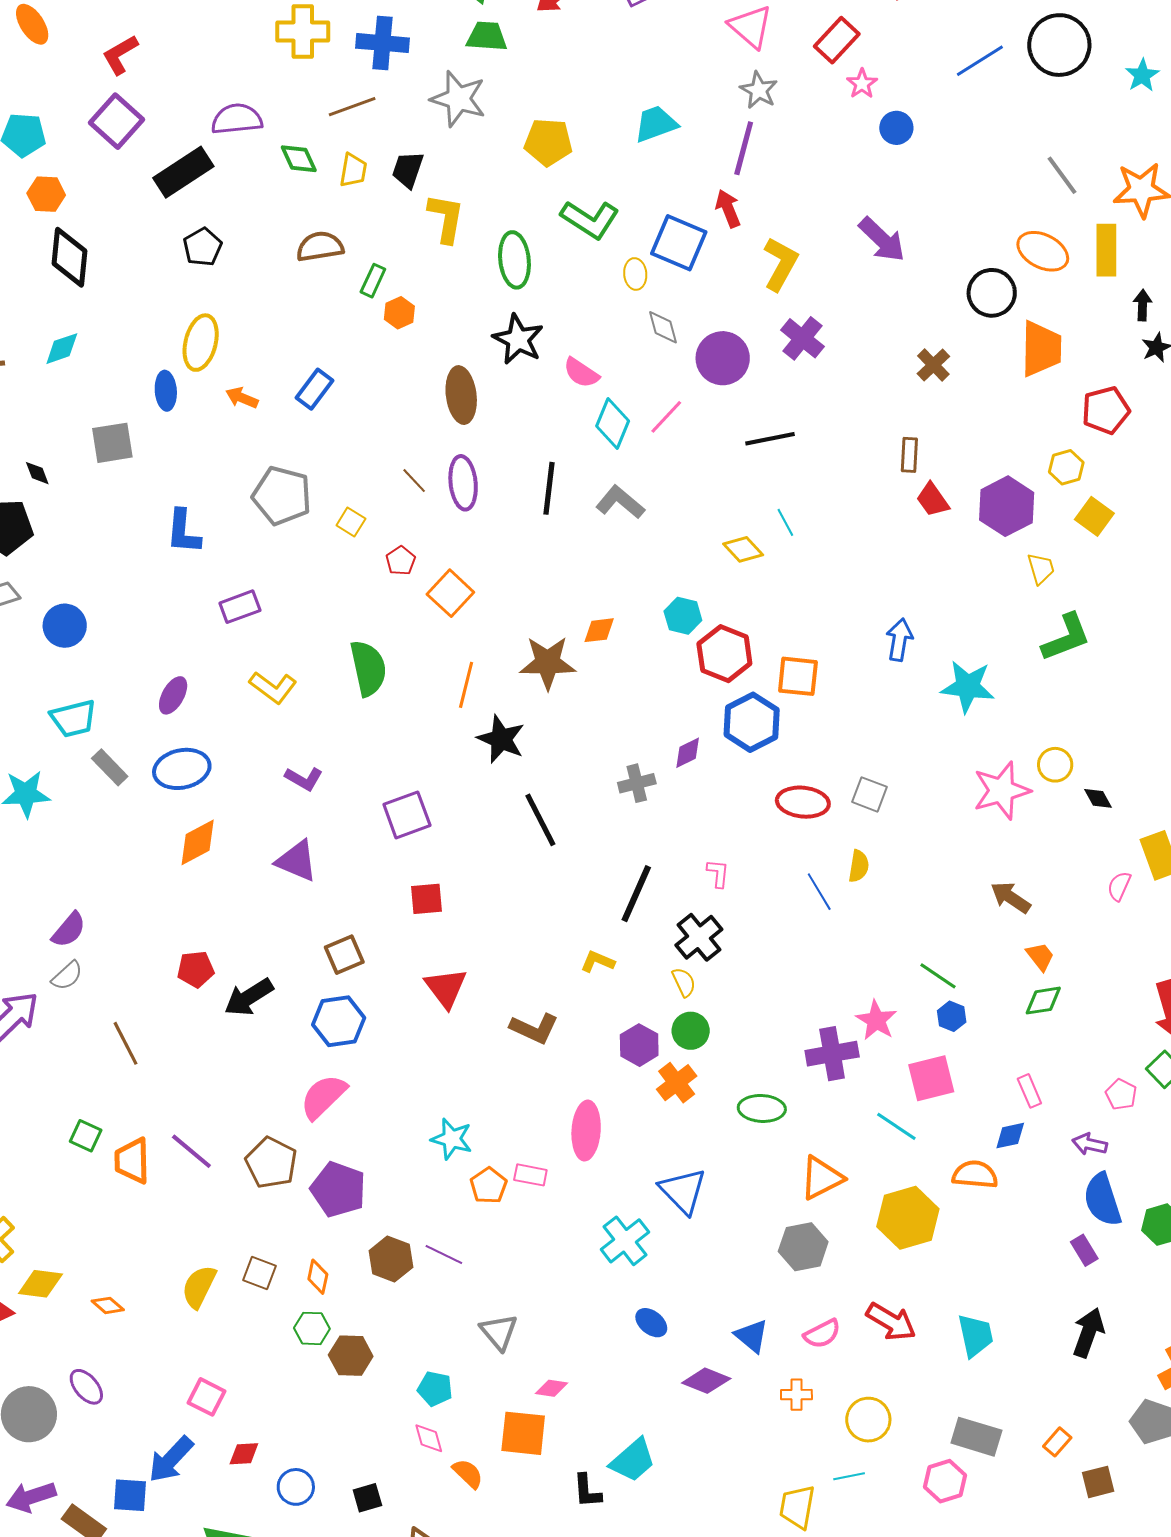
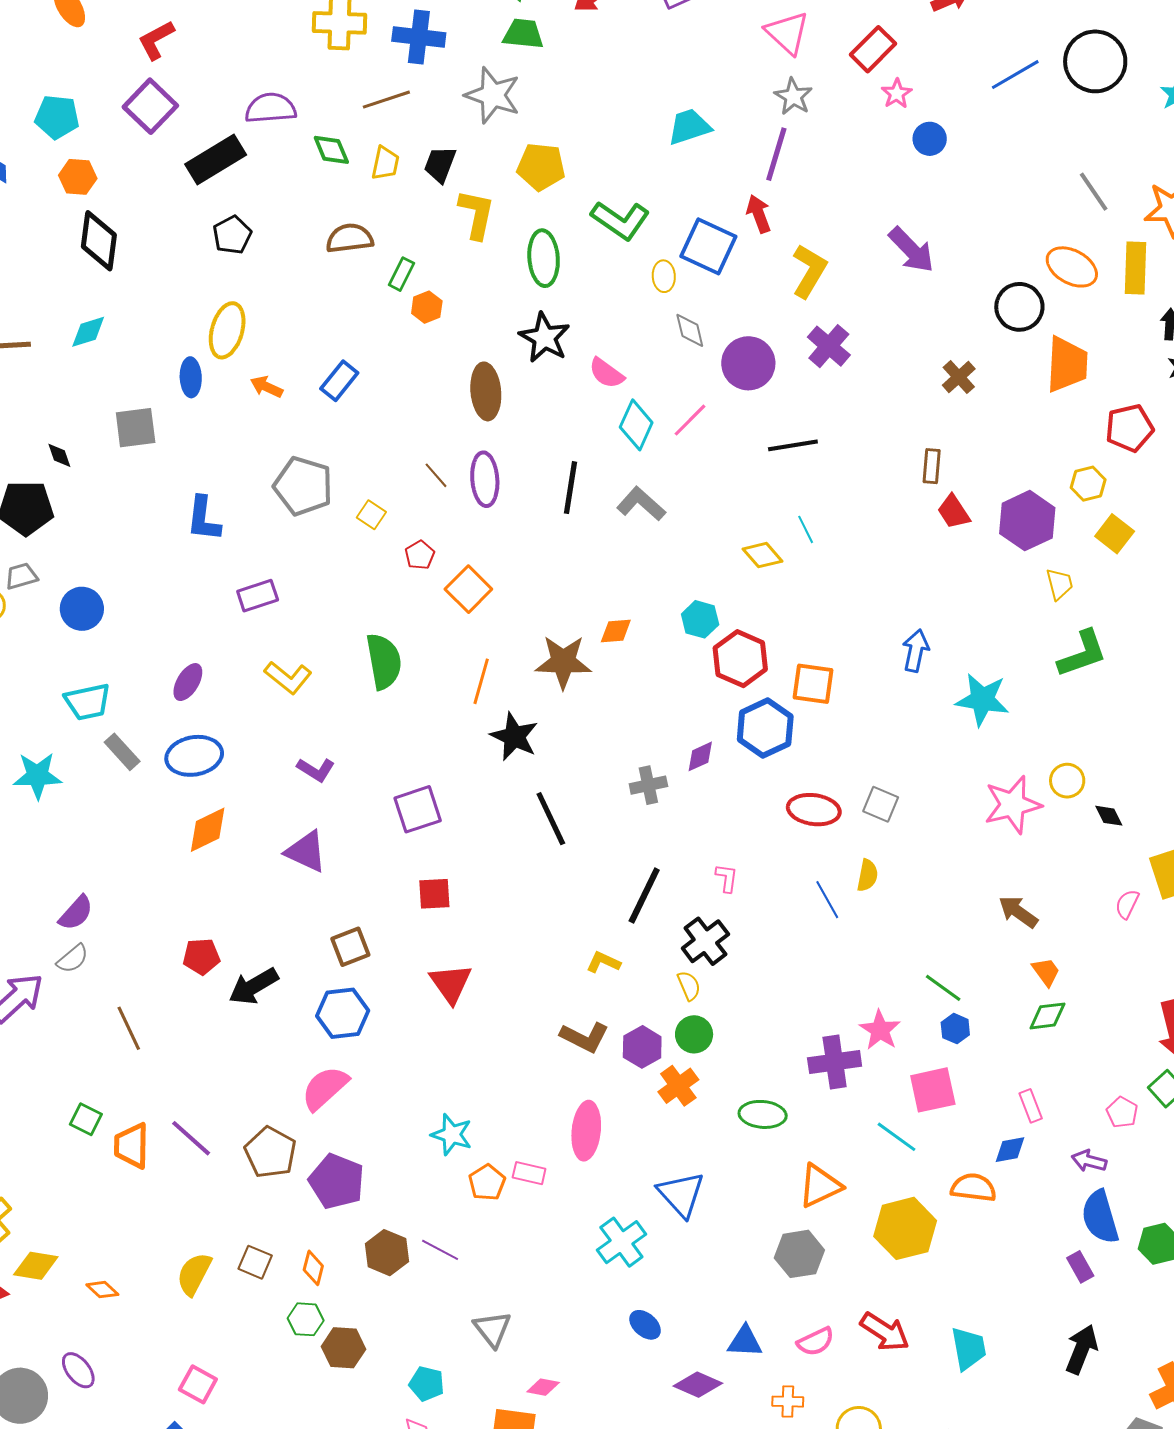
yellow pentagon: (548, 142) -> (541, 167), moved
brown L-shape: (534, 1028) -> (585, 1037), moved
blue triangle: (752, 1336) -> (745, 1341), turned -39

